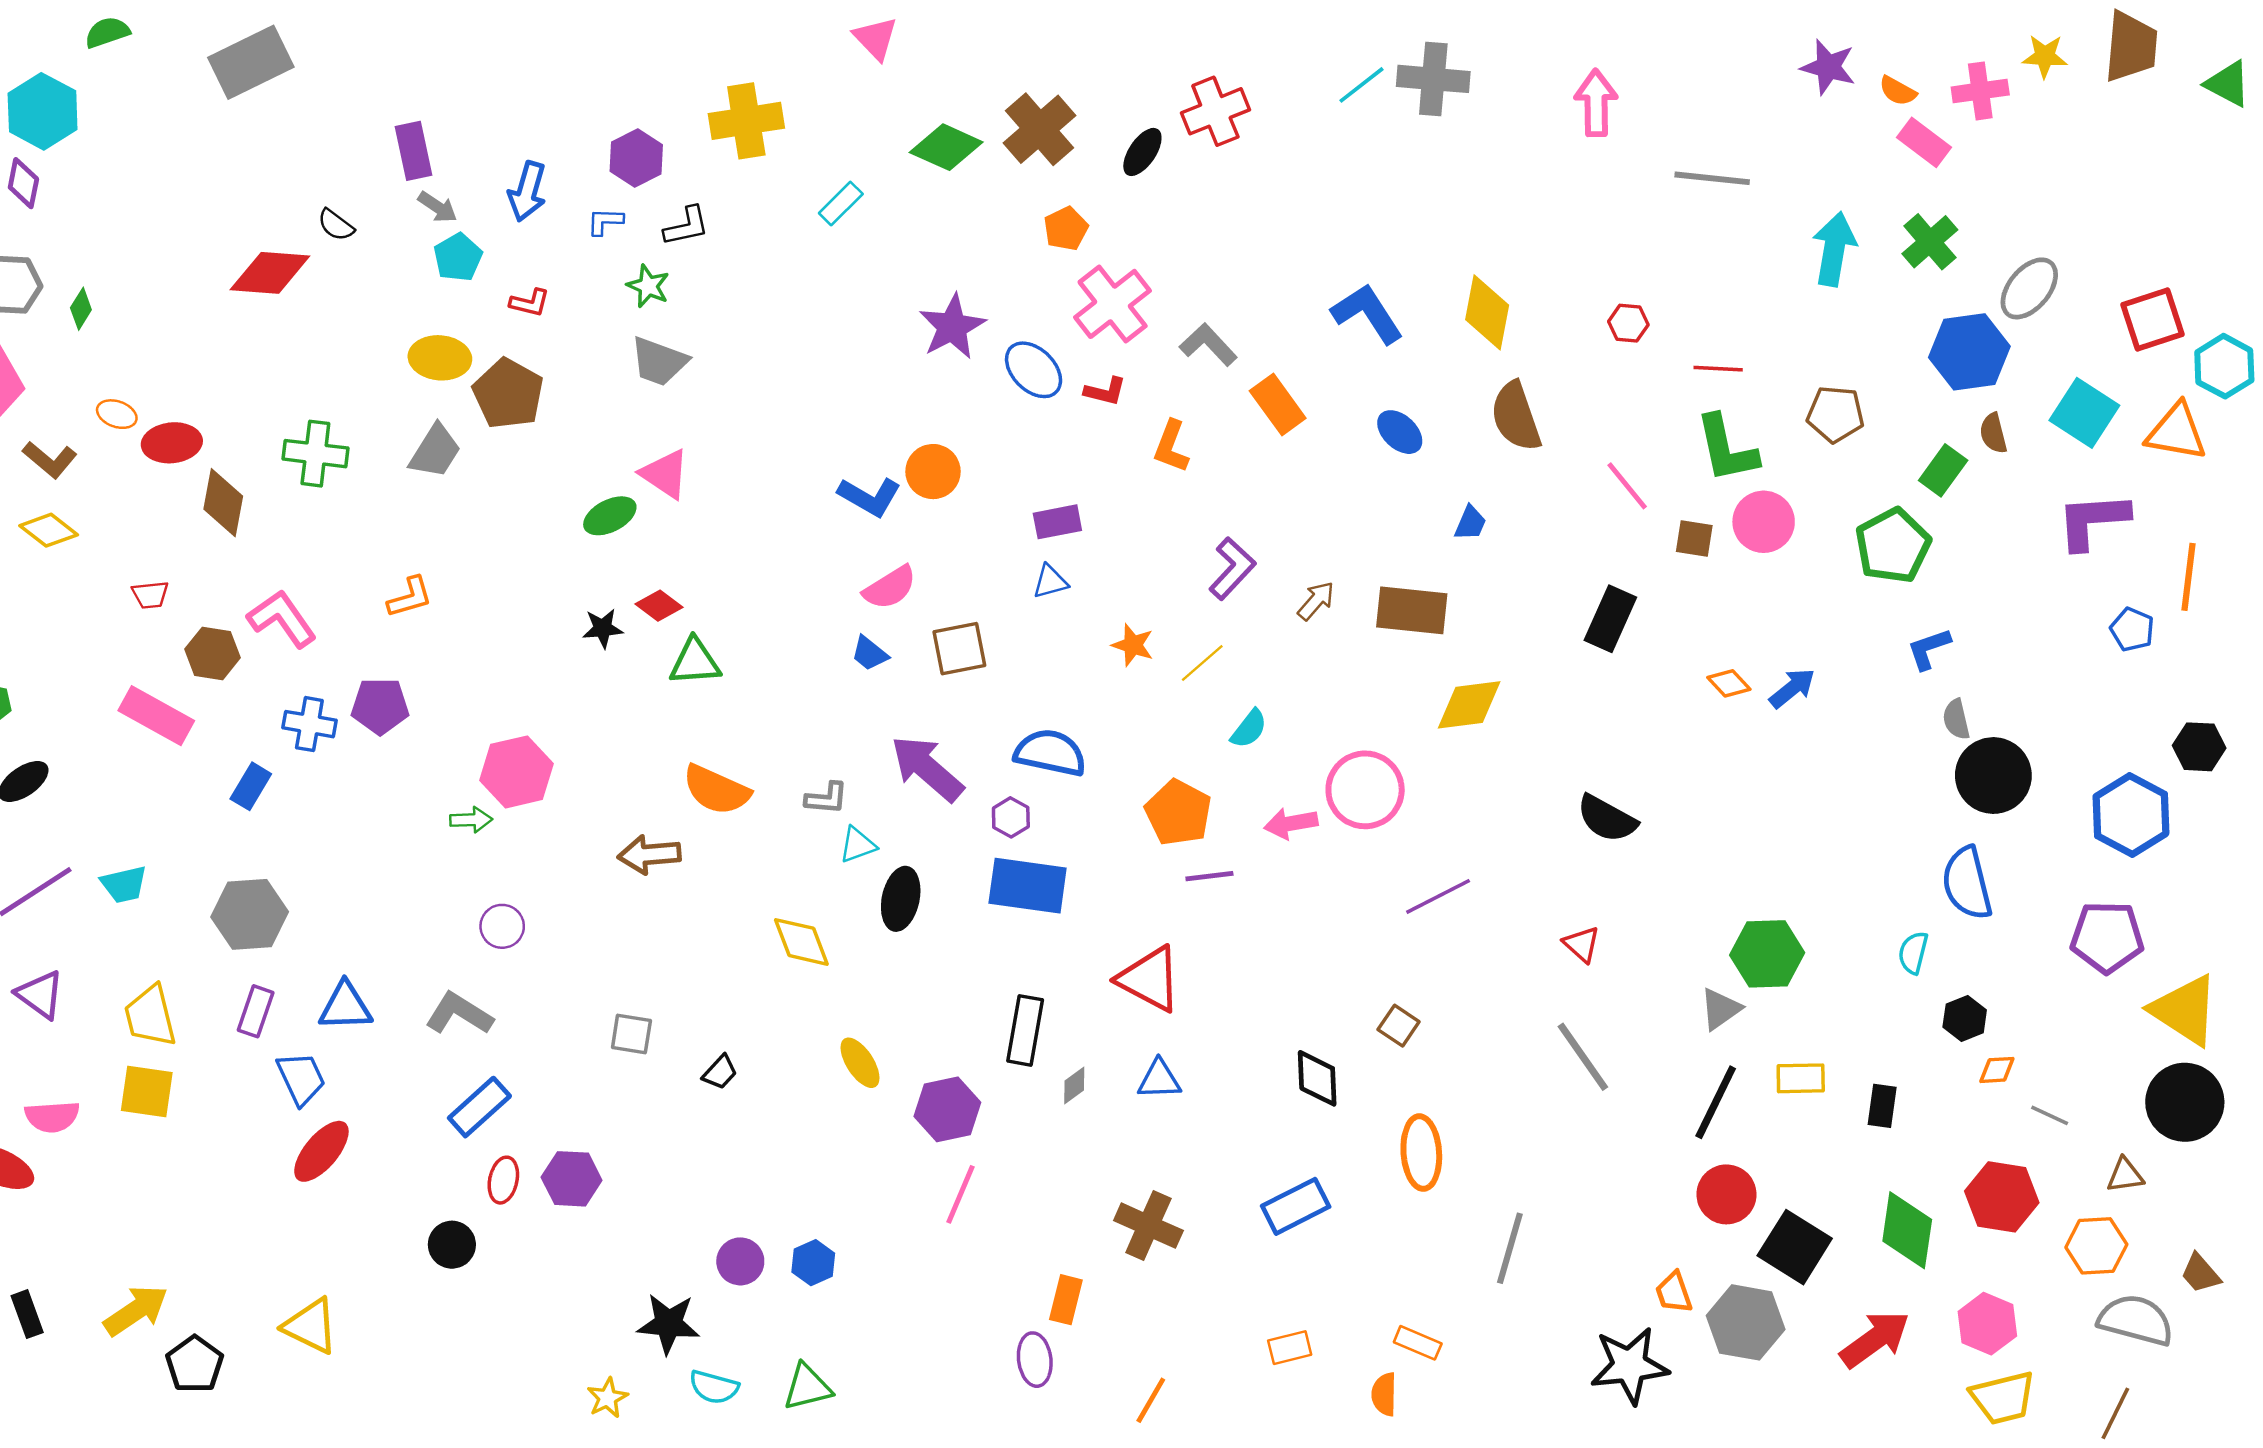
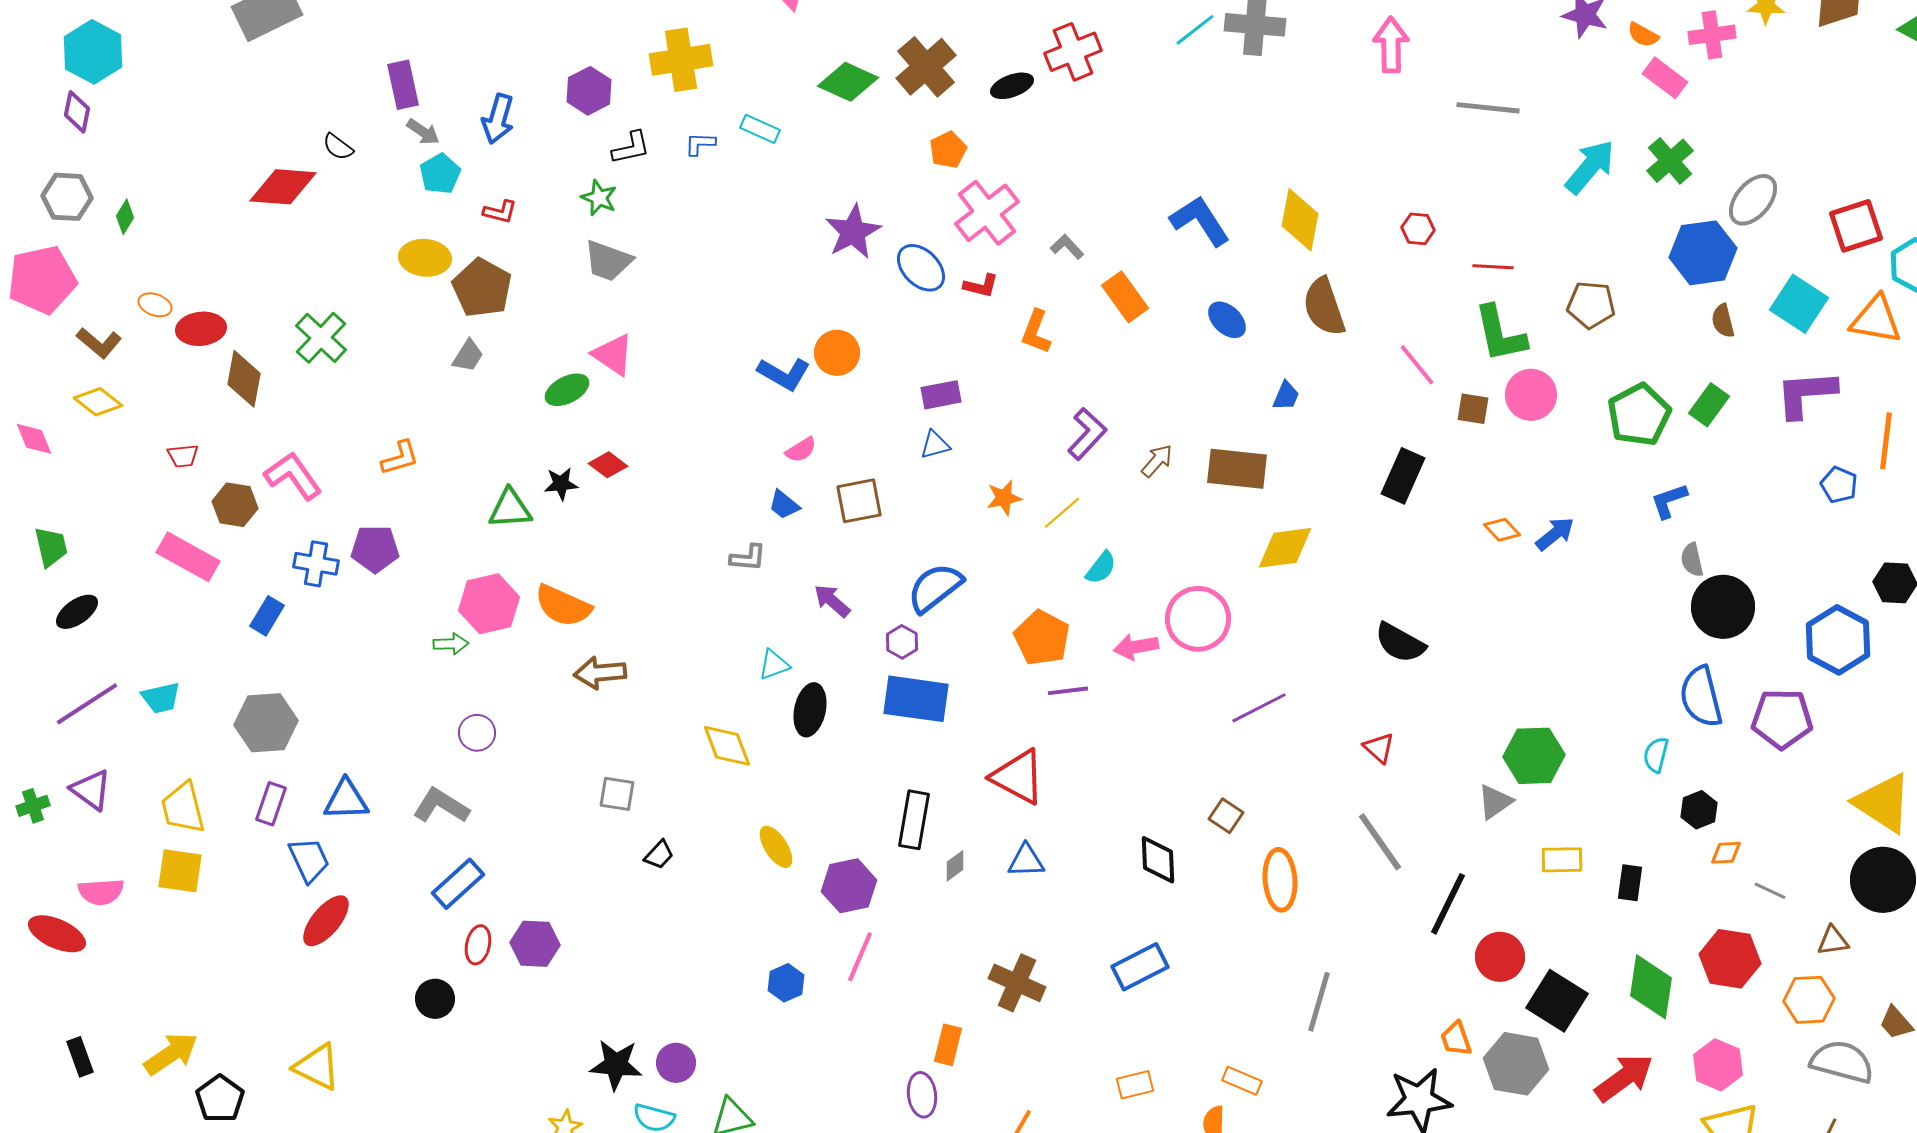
black ellipse: (1142, 152) -> (1012, 86), turned 36
cyan rectangle: (841, 203) -> (760, 129), turned 69
blue L-shape: (605, 221) -> (700, 144), moved
cyan arrow: (1834, 249) -> (1590, 167), turned 30
gray L-shape: (1208, 345) -> (1067, 247), size x0.7
gray trapezoid: (435, 451) -> (468, 356), moved, size x0.7
green cross: (315, 454) -> (321, 338), turned 36
green rectangle: (1943, 470) -> (1709, 405), moved
pink semicircle: (890, 588) -> (801, 450), size x0.7
orange star: (1133, 645) -> (1004, 498), turned -30
green triangle: (695, 662) -> (510, 509), moved
blue semicircle: (1050, 753) -> (935, 588), turned -50
purple arrow: (927, 768) -> (832, 601), size x0.6
orange semicircle: (716, 790) -> (563, 606), moved
gray L-shape: (826, 798) -> (748, 558), moved
purple pentagon: (2107, 937) -> (1782, 719), moved
gray square: (631, 1034) -> (617, 794), moved
black line: (1716, 1102) -> (1448, 904), moved
orange ellipse: (1421, 1153) -> (1280, 880), moved
purple circle: (740, 1261) -> (676, 1063), moved
blue hexagon: (813, 1263) -> (786, 983), moved

